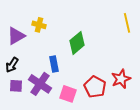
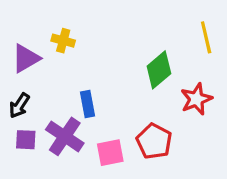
green diamond: (77, 43) -> (159, 70), moved
red star: (121, 79) -> (196, 99), moved
pink square: (68, 94) -> (110, 153), turned -30

